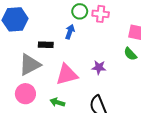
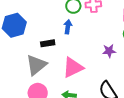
purple star: (99, 67) -> (109, 51), moved

